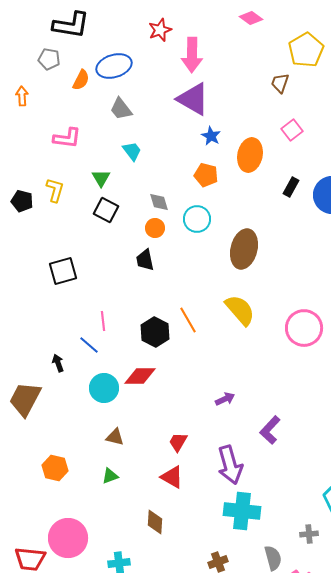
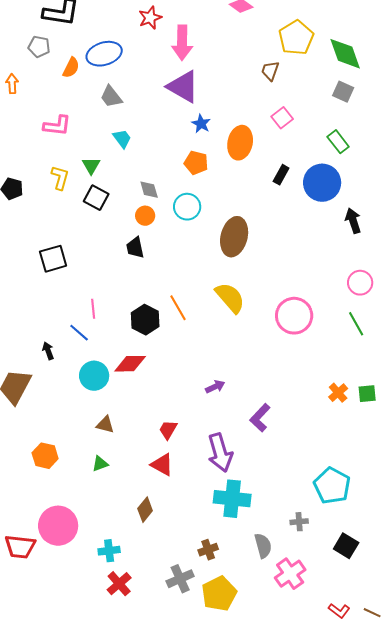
yellow L-shape: (55, 190) -> (60, 178), moved
brown diamond: (155, 522) -> (145, 510), turned 35

